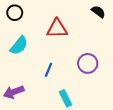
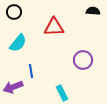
black semicircle: (98, 12) -> (93, 11), turned -32
blue line: (49, 70) -> (31, 71), moved, turned -32

